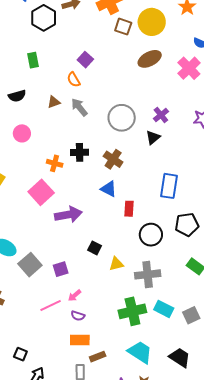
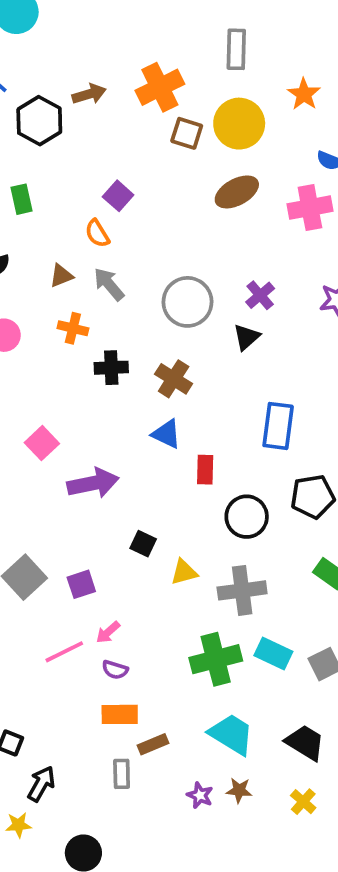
pink cross: (189, 68) -> (310, 208), turned 35
orange cross: (55, 163) -> (73, 328), moved
pink square: (41, 192) -> (42, 443), size x0.7

